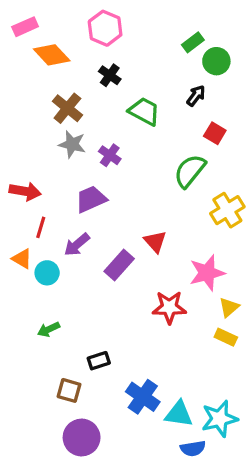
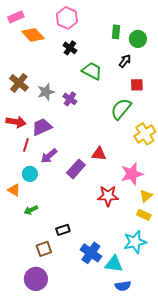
green rectangle: (193, 42) -> (116, 32), moved, turned -48
brown cross: (67, 108) -> (19, 83), moved
red square: (215, 133) -> (137, 85), turned -32
gray star: (72, 144) -> (46, 92), turned -30
purple trapezoid: (91, 199) -> (42, 127), moved
red triangle: (155, 241) -> (99, 154), turned -42
orange triangle: (22, 259) -> (14, 190), moved
brown square: (69, 390) -> (44, 249), turned -35
cyan star: (220, 419) -> (135, 242), moved
purple circle: (82, 437) -> (36, 279), moved

